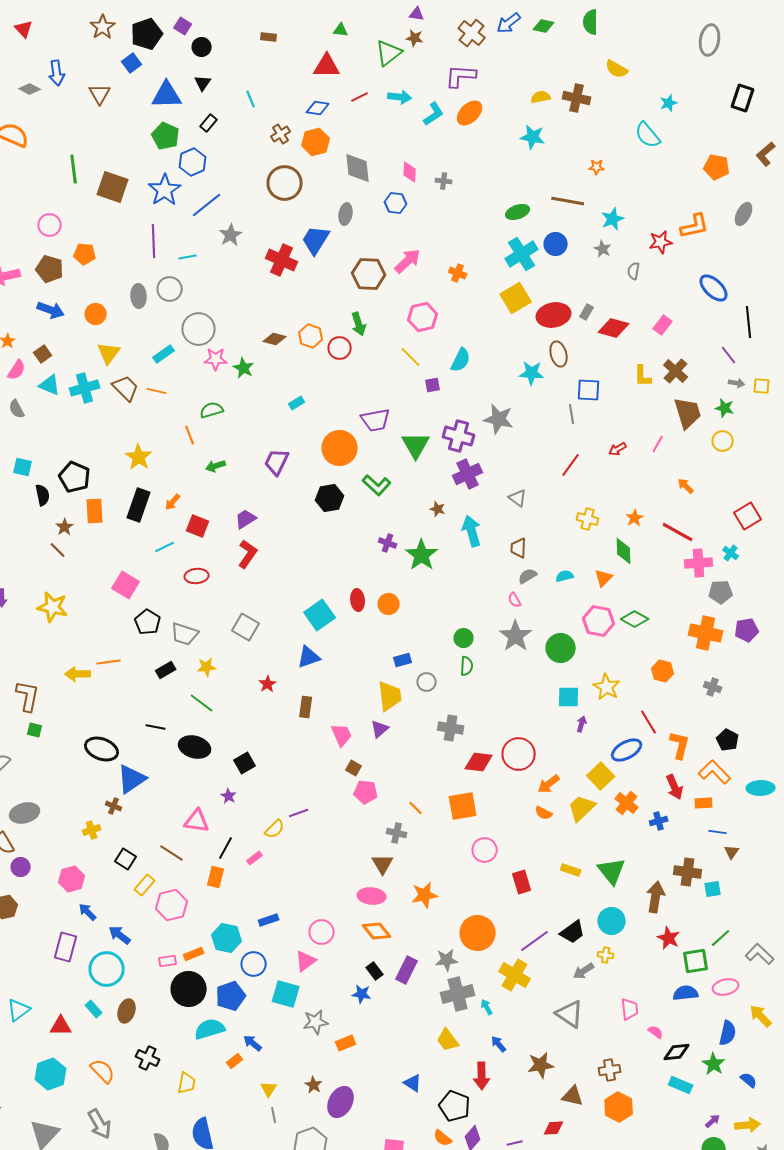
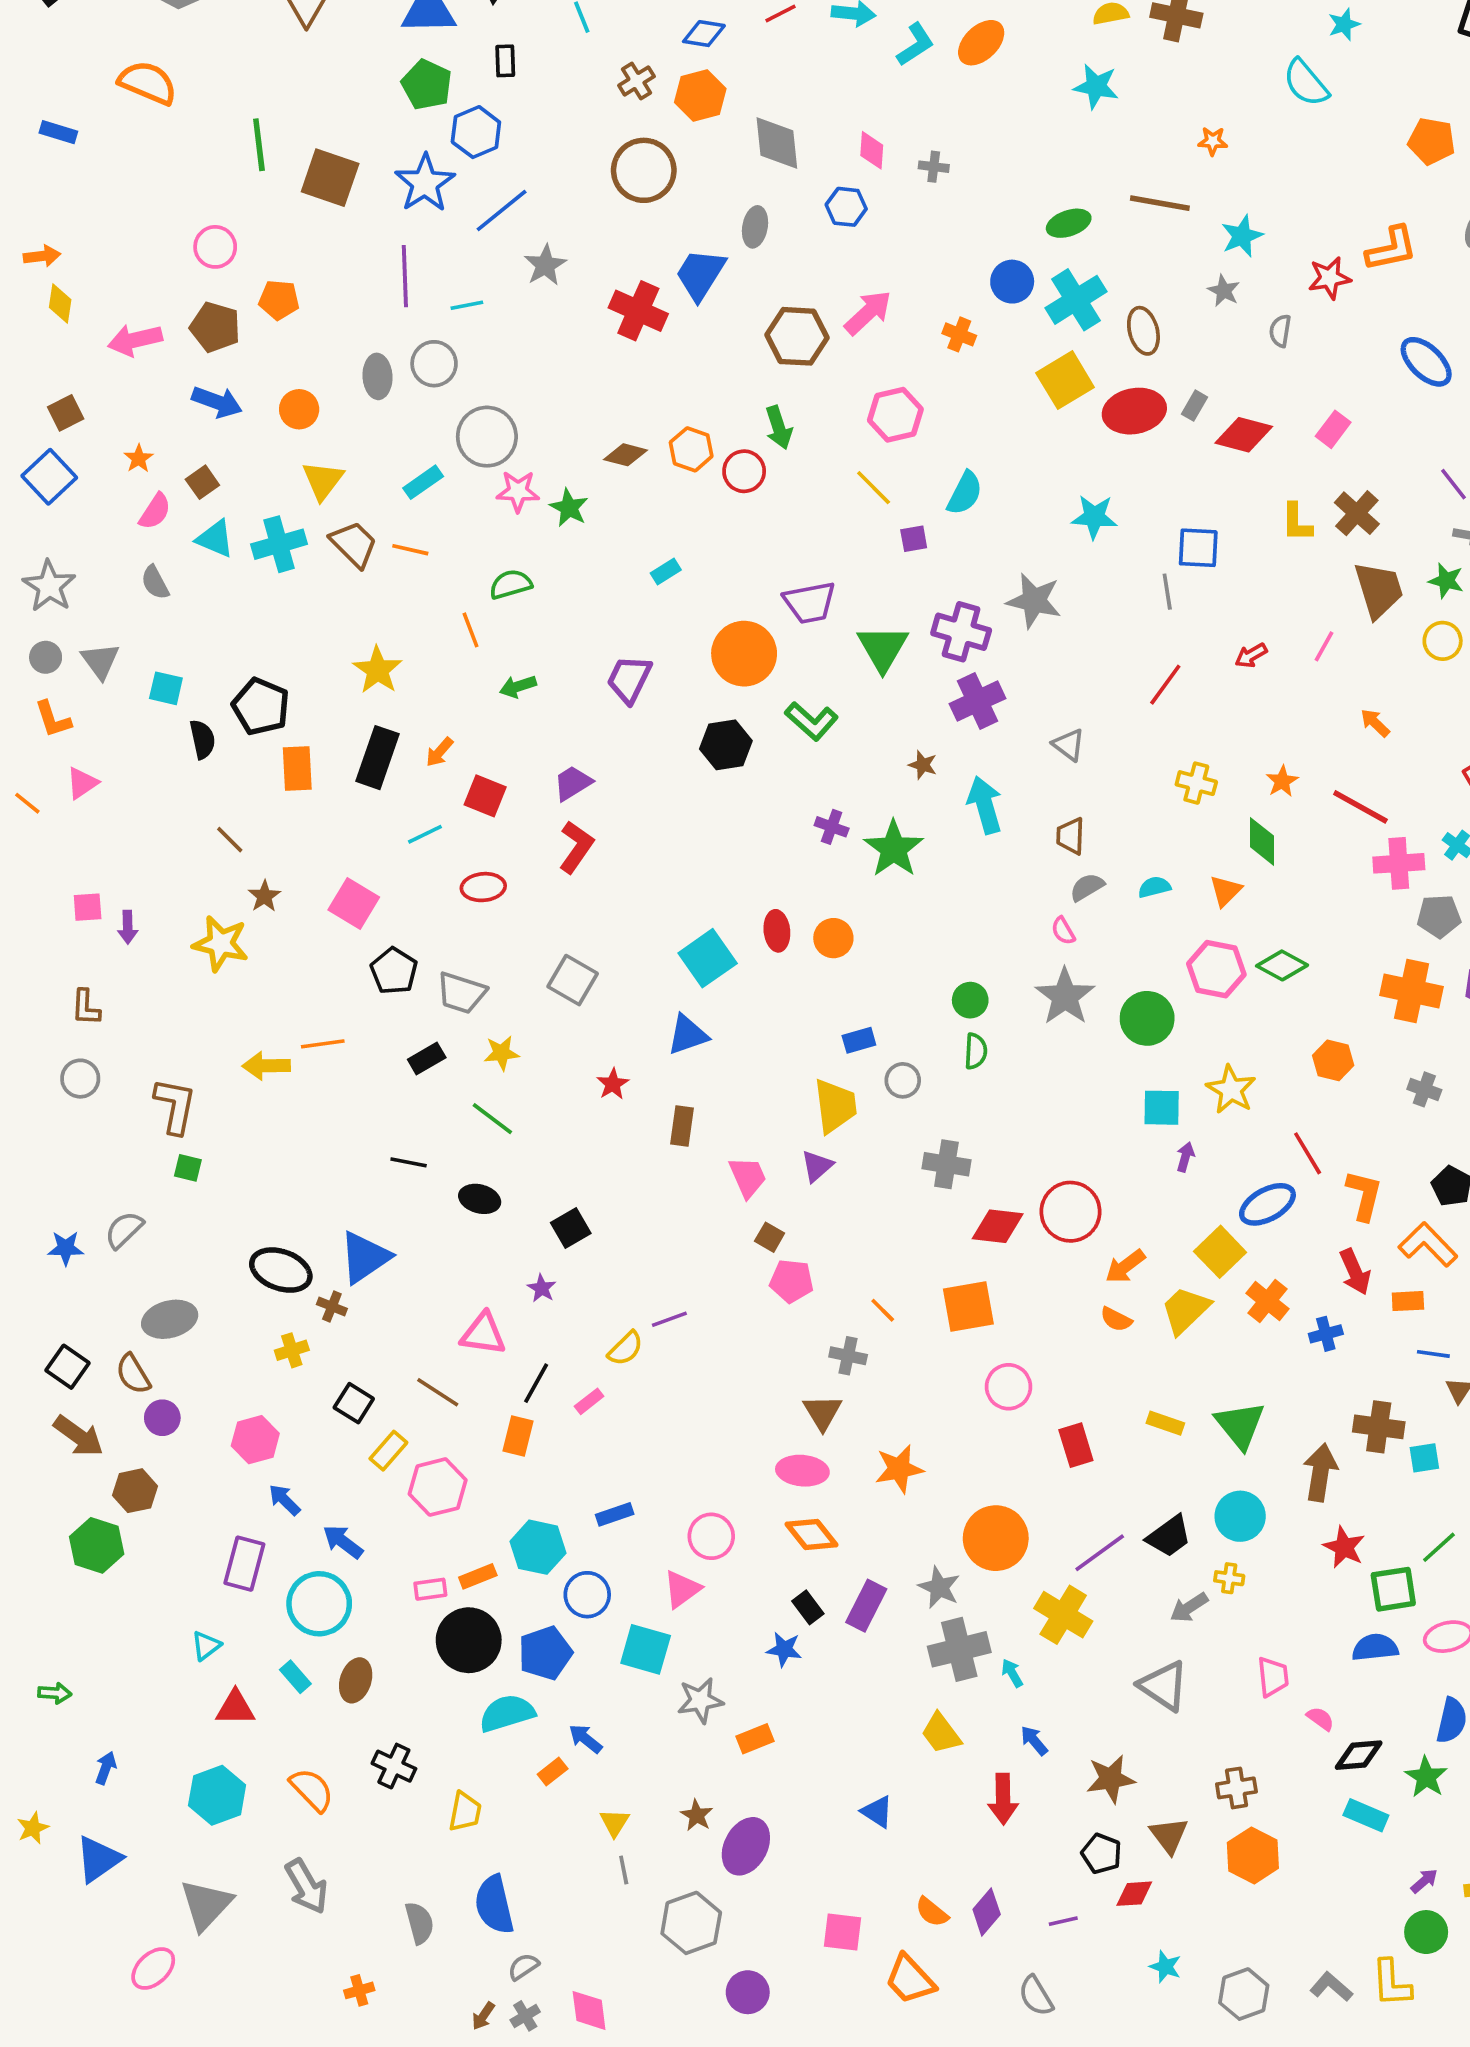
black rectangle: (209, 123) -> (505, 61), turned -42
blue circle: (556, 244) -> (1012, 282), moved
brown ellipse: (559, 354) -> (1143, 331), moved
brown star: (65, 527) -> (264, 896), moved
black ellipse: (195, 747) -> (480, 1199), size x0.7
black ellipse: (102, 749) -> (281, 1270), moved
gray star: (447, 960) -> (939, 1587), turned 30
cyan triangle: (19, 1010) -> (206, 1646), moved, size x0.7
brown triangle: (573, 1096) -> (1169, 1835), turned 40
black pentagon: (455, 1106) -> (1102, 1854), moved, size x0.7

